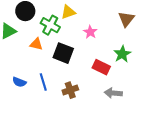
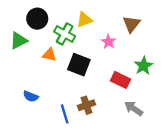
brown triangle: (126, 19) -> (131, 24), moved
blue line: (43, 82) -> (65, 114), moved
gray arrow: (113, 93) -> (134, 108), turned 30

